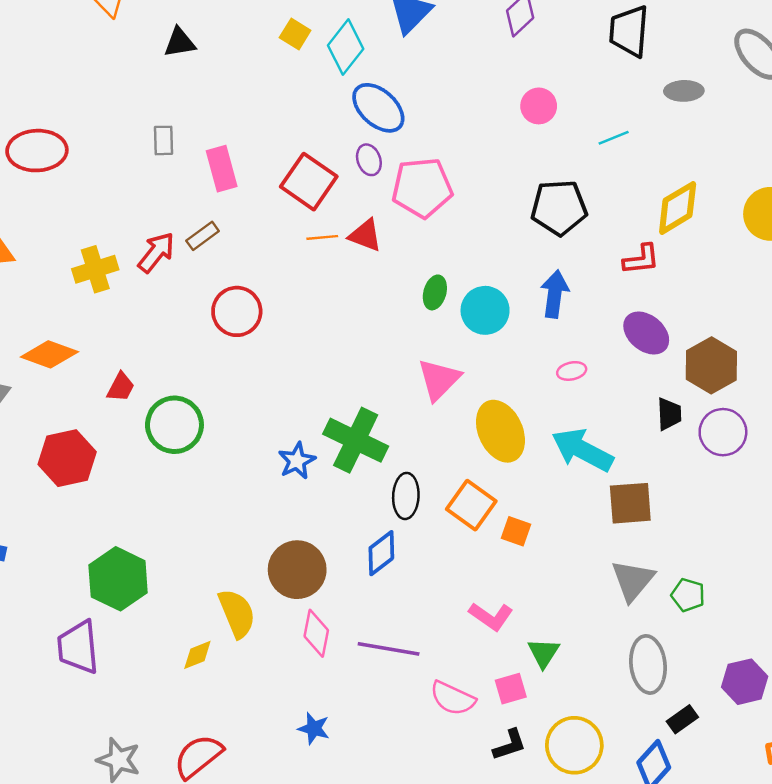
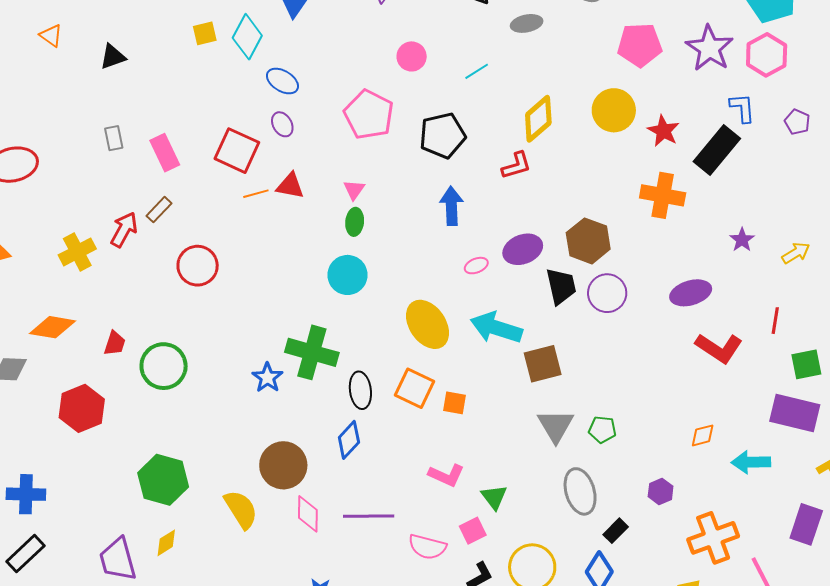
yellow square: (295, 34) -> (205, 33), turned -35
blue ellipse: (378, 108) -> (282, 81), size x0.7
pink pentagon: (422, 188) -> (369, 115), moved, turned -30
cyan circle: (485, 310) -> (348, 275), moved
purple ellipse: (646, 333) -> (523, 249), moved, turned -51
pink triangle: (439, 380) -> (354, 190), moved, size x0.6
black trapezoid: (669, 414) -> (561, 286), size x1.4
green hexagon: (118, 579) -> (163, 480), moved
yellow diamond: (197, 655) -> (166, 543), moved
purple hexagon: (745, 682) -> (661, 491), size x0.7

